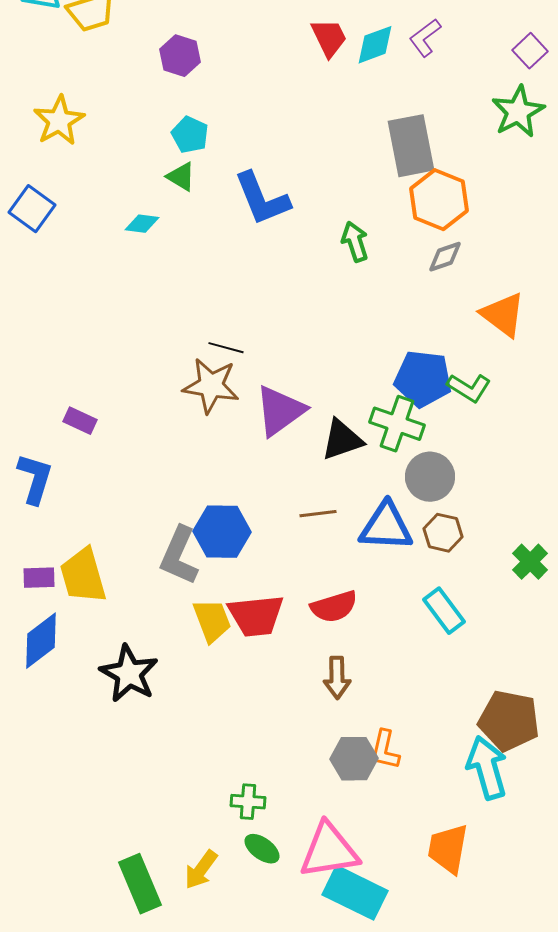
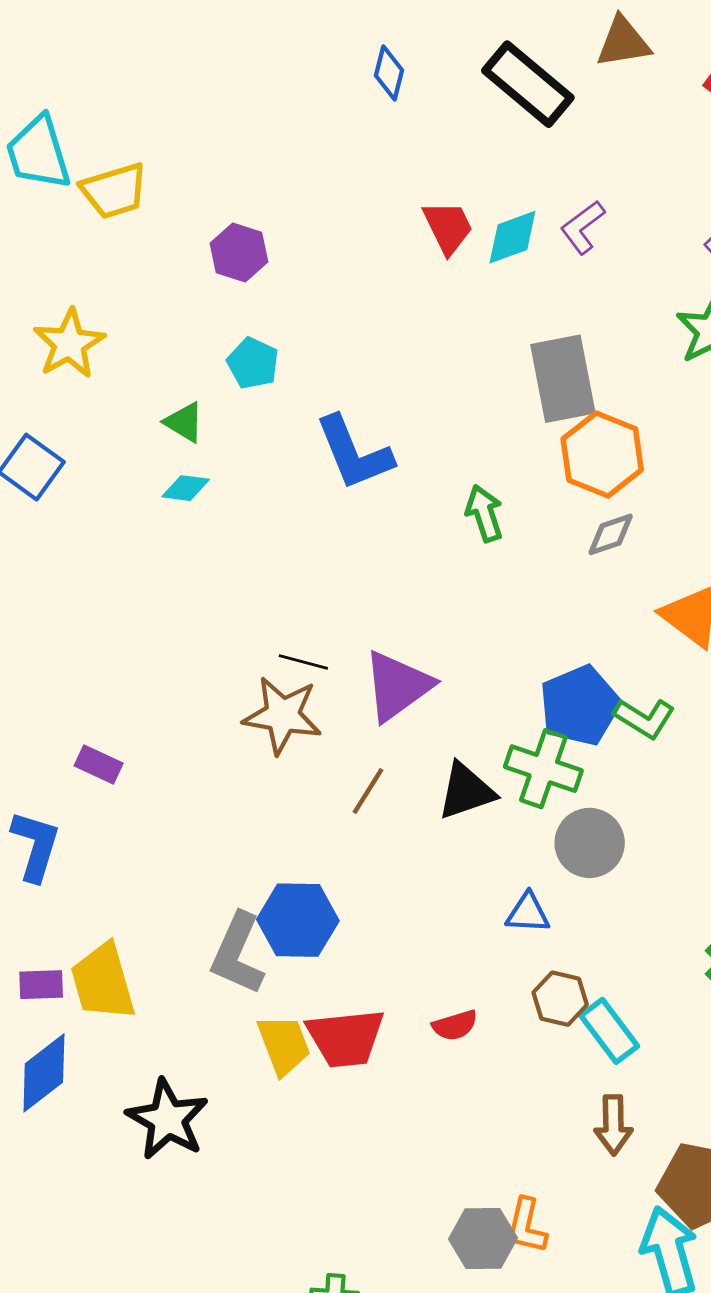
green triangle: (181, 177) -> (184, 422), moved
blue pentagon: (423, 379) -> (580, 706), turned -30
purple triangle: (280, 411) -> (397, 686), moved
brown line: (318, 514) -> (368, 791), moved, turned -51
blue triangle: (386, 527) -> (528, 913), size x0.6
brown hexagon: (443, 533) -> (560, 999), moved
red semicircle: (334, 607) -> (455, 1025), size x0.7
brown arrow: (337, 678) -> (613, 1125), moved

